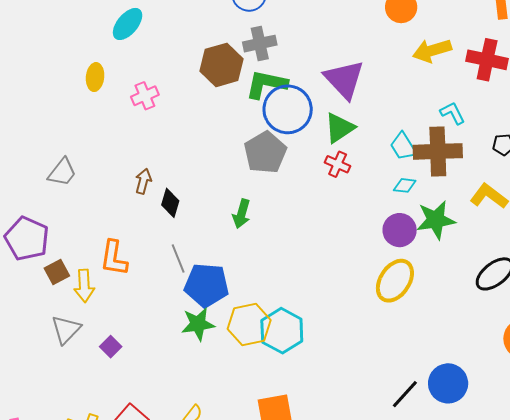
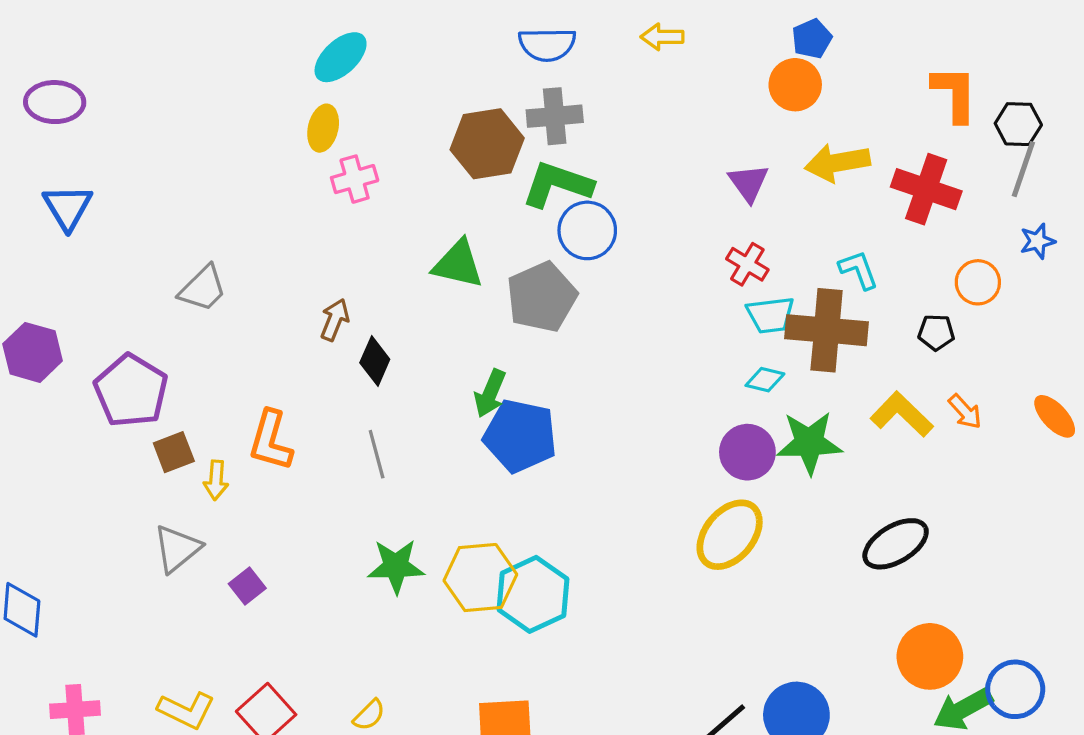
yellow ellipse: (95, 77) -> (323, 128), moved
purple triangle: (344, 79) -> (749, 183), moved, size x0.6
blue circle: (288, 109) -> (587, 230), size x0.7
green triangle: (339, 128) -> (458, 264), moved, turned 40
cyan trapezoid: (403, 146) -> (771, 315), turned -72
red cross: (338, 164) -> (747, 264), moved
blue pentagon: (207, 285) -> (520, 436), moved
yellow arrow: (84, 286) -> (216, 480), size x0.7

